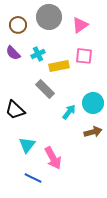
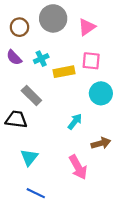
gray rectangle: (45, 89) -> (31, 96), moved
cyan circle: (93, 103) -> (101, 93), moved
black trapezoid: (15, 110) -> (16, 119), turned 145
pink arrow: (53, 158) -> (78, 167), moved

